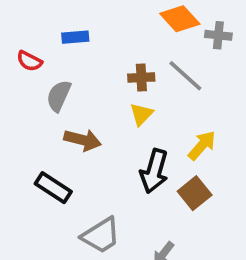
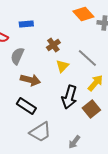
gray line: (185, 76) -> (87, 58), moved
brown cross: (141, 78) -> (53, 45), moved, turned -32
black rectangle: (53, 188) -> (26, 106), moved

